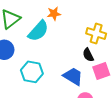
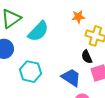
orange star: (54, 14) -> (78, 17), moved

